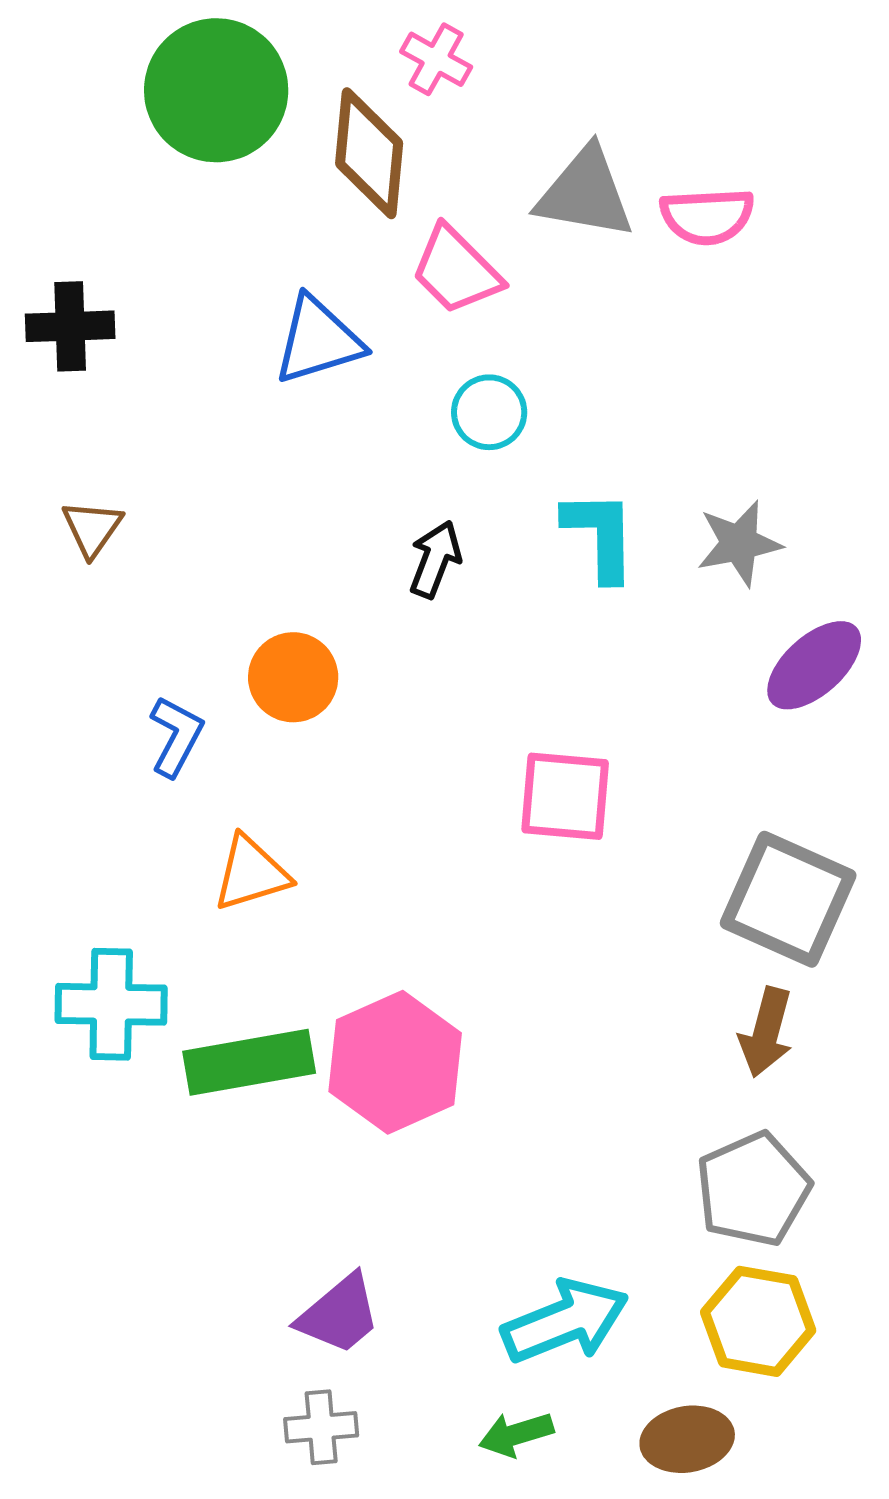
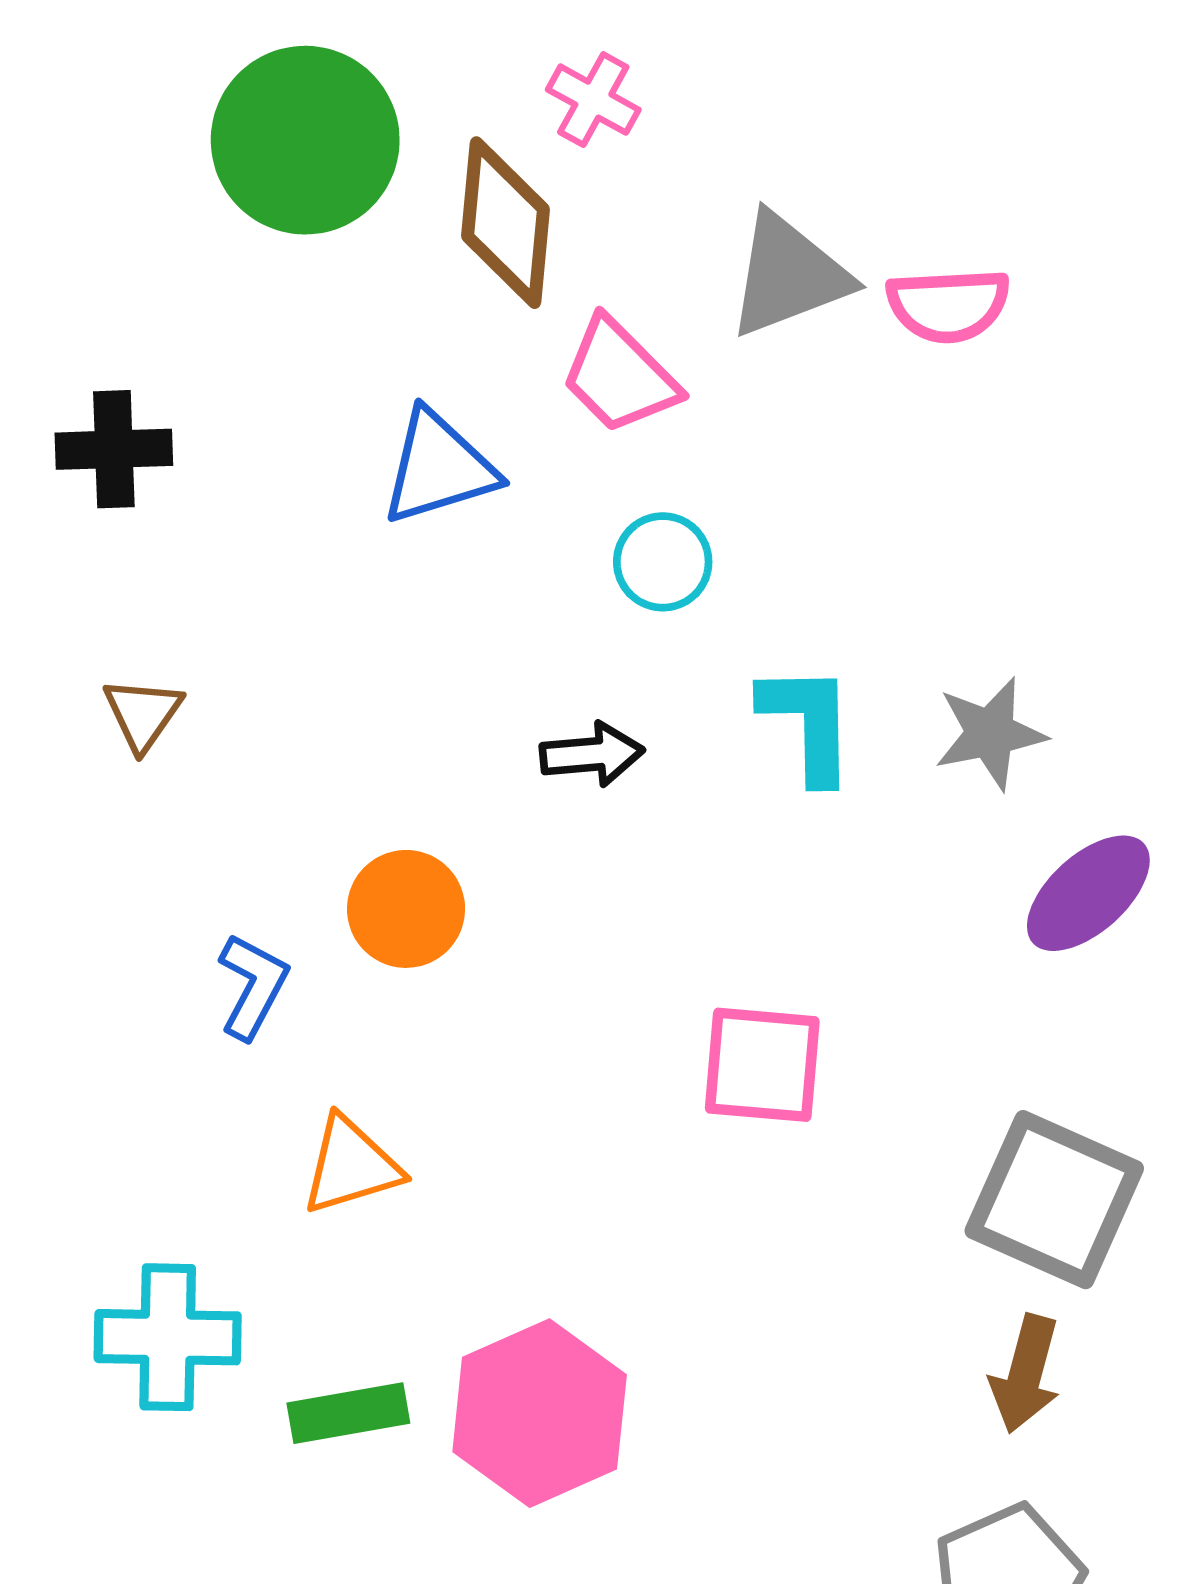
gray triangle: (585, 193) -> (788, 275), turned -31
black arrow: (435, 559) -> (592, 754), turned 64
green rectangle: (249, 1062) -> (348, 1413), size x0.7

